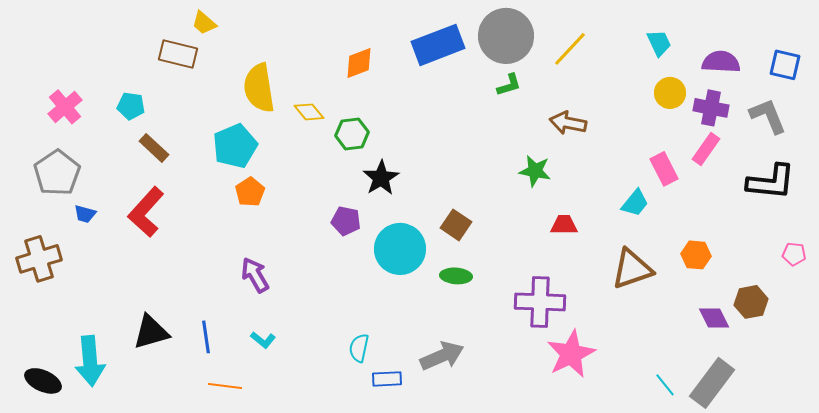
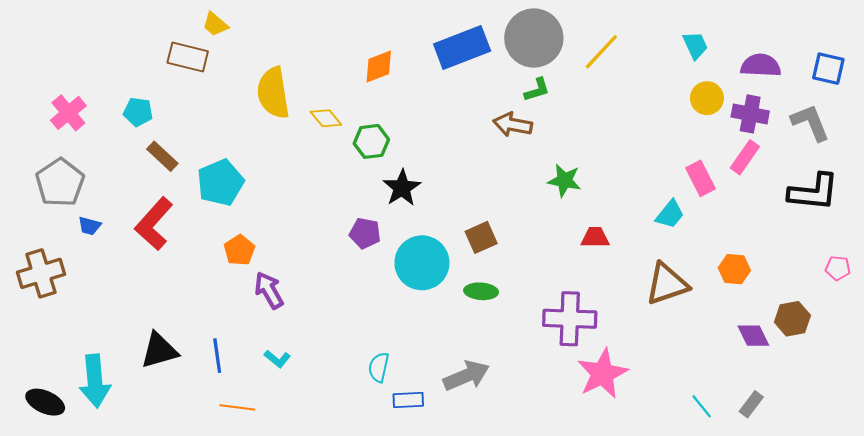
brown arrow: (568, 123) -> (513, 125), moved
cyan pentagon: (235, 146) -> (220, 183), moved
orange pentagon: (250, 192) -> (239, 250), moved
brown square: (456, 225) -> (481, 237), turned 32
gray rectangle: (712, 383) -> (751, 404), size x0.5

